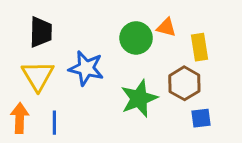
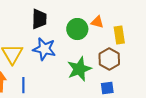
black trapezoid: (41, 32) -> (39, 19), moved
blue square: (201, 118) -> (107, 88), moved

